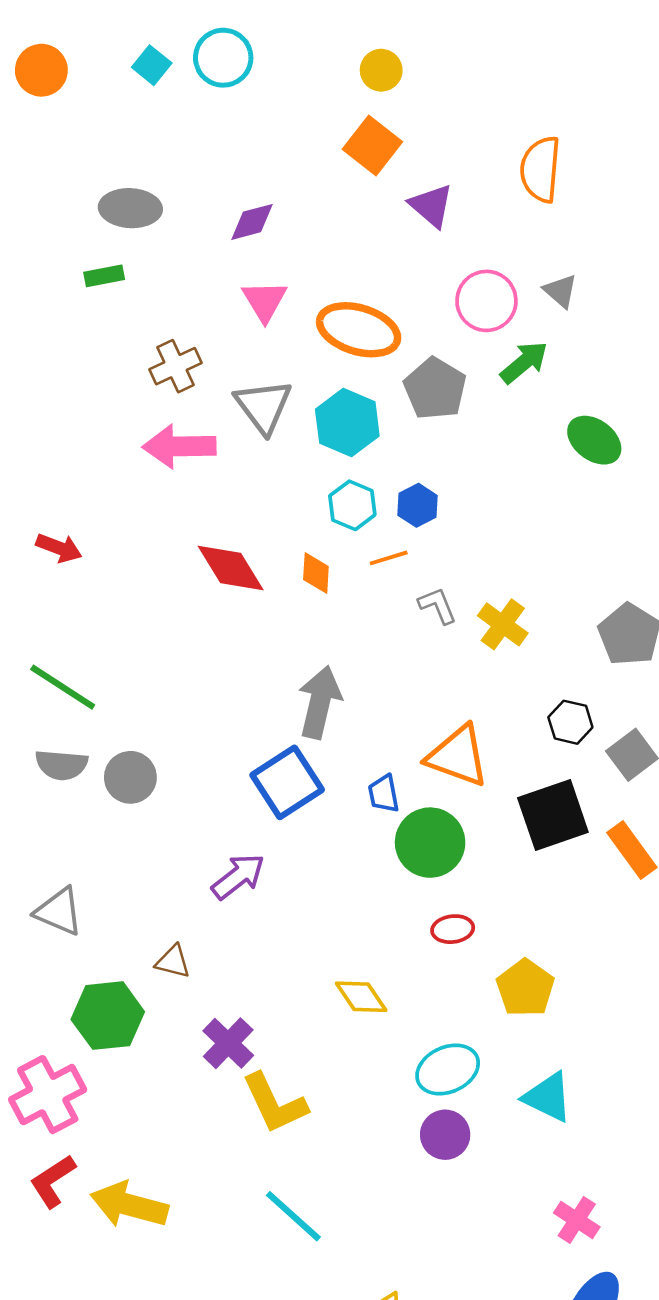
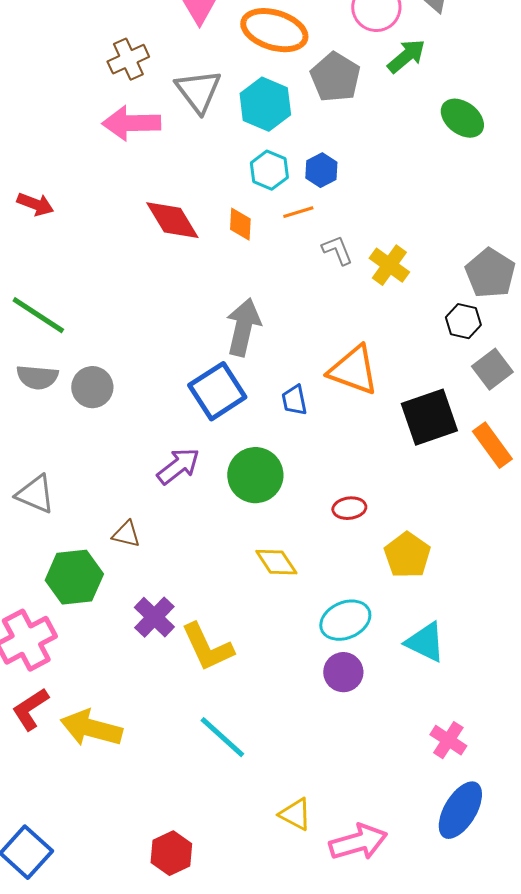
black hexagon: (570, 722) -> (463, 321), moved
green circle: (430, 843) -> (255, 475), moved
purple cross: (228, 1043) -> (154, 617), moved

